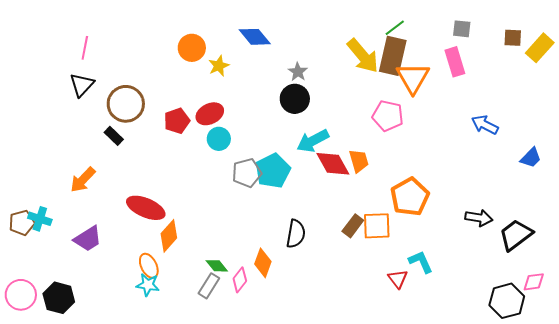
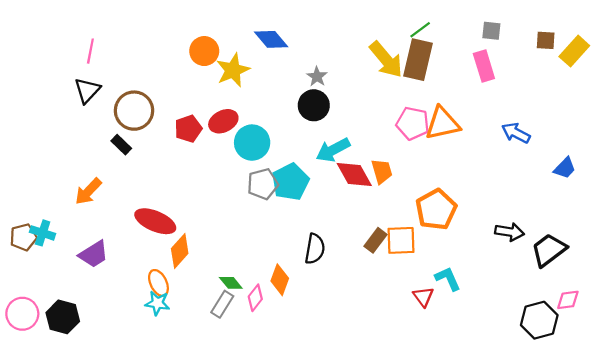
yellow star: (219, 66) -> (233, 70), size x1.5
orange triangle: (413, 78) -> (442, 123), moved, turned 48
cyan circle: (219, 139) -> (252, 143), moved, size x1.4

